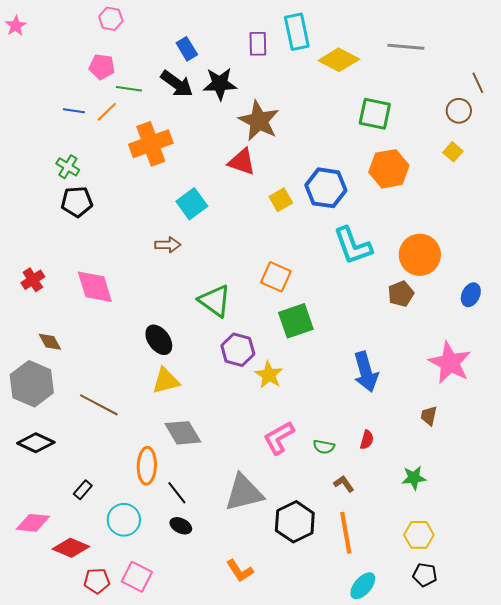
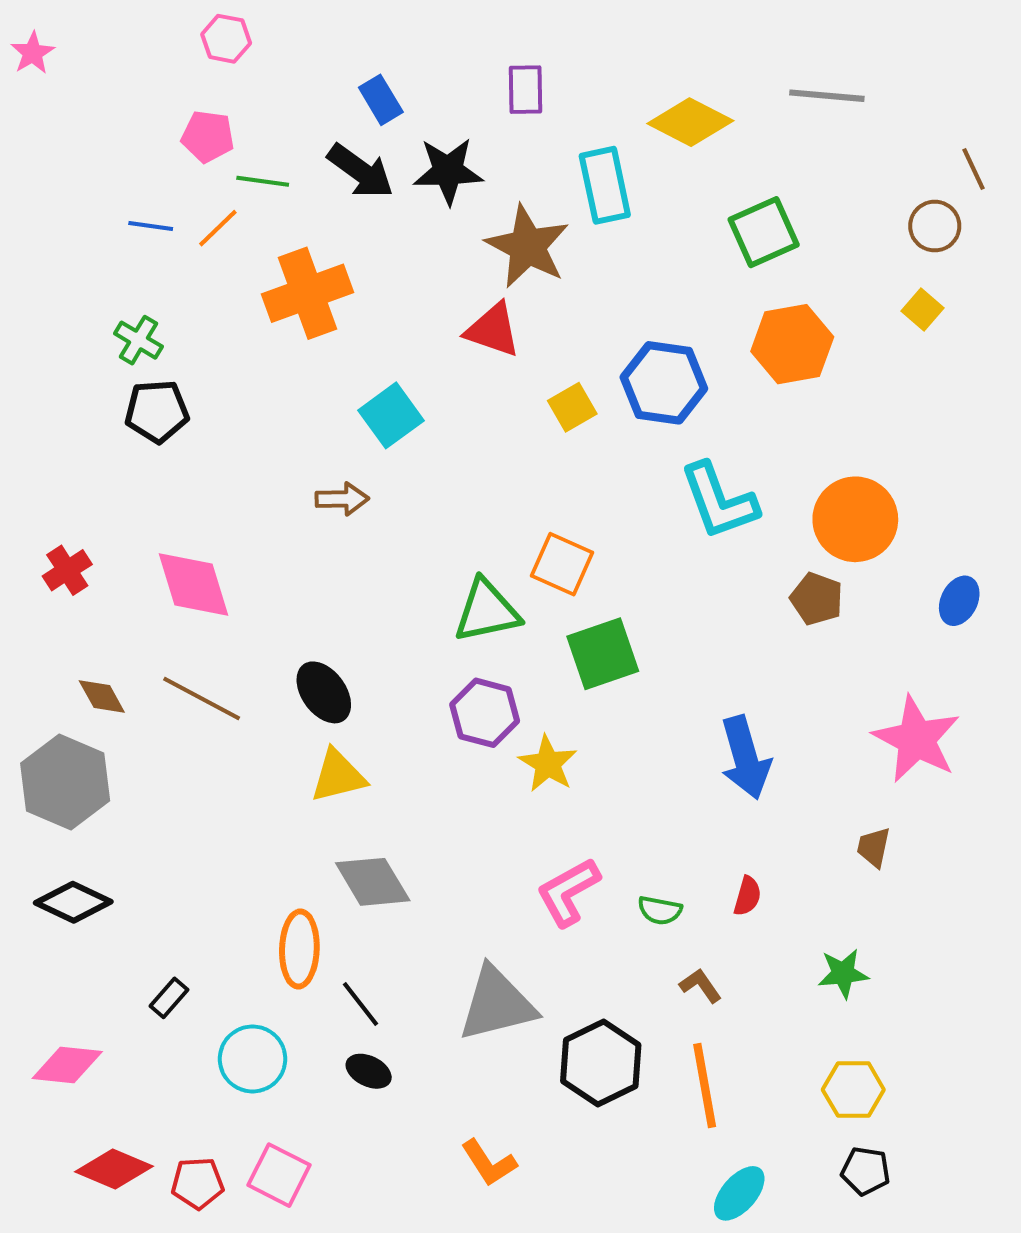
cyan rectangle: (297, 32) -> (605, 185), moved
green square: (375, 114) -> (764, 232), turned -36
brown pentagon: (401, 294) -> (817, 599), turned -30
green triangle: (215, 301) -> (487, 611), moved, turned -48
brown line: (99, 405) -> (202, 699), moved
red diamond: (71, 548) -> (114, 1169), moved

